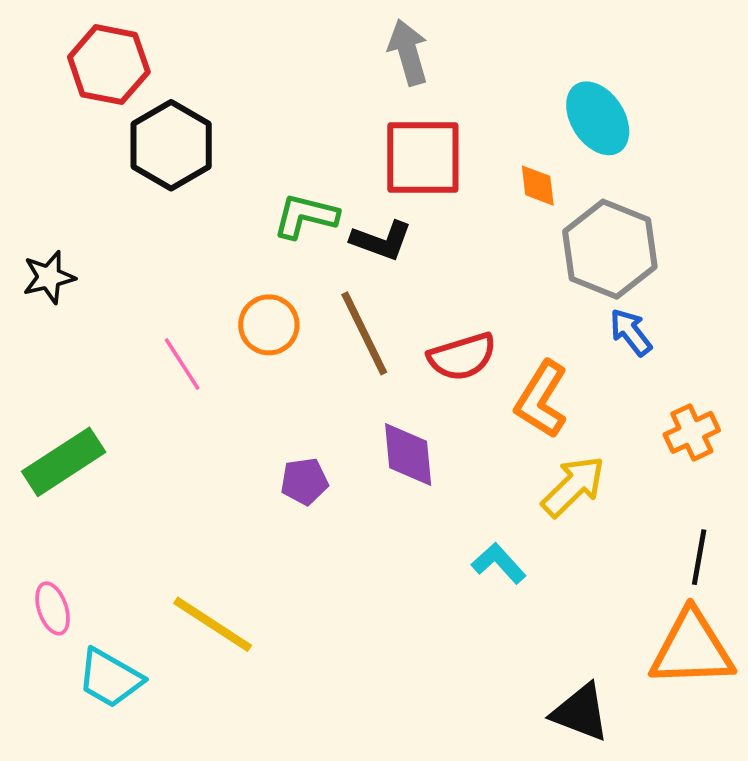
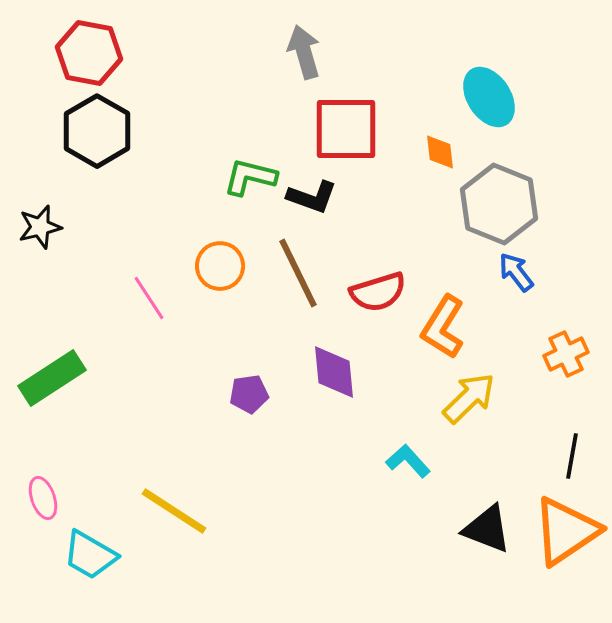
gray arrow: (408, 52) -> (304, 52), moved
black hexagon: (171, 145) -> (97, 131), moved
orange triangle: (692, 649) -> (566, 531), turned -32
black triangle: (581, 712) -> (487, 529), moved

